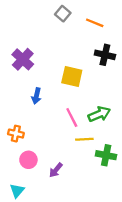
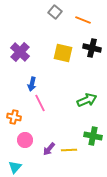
yellow square: (72, 76) -> (63, 53), moved
pink line: (72, 118) -> (40, 103), moved
yellow line: (84, 139) -> (69, 150), moved

